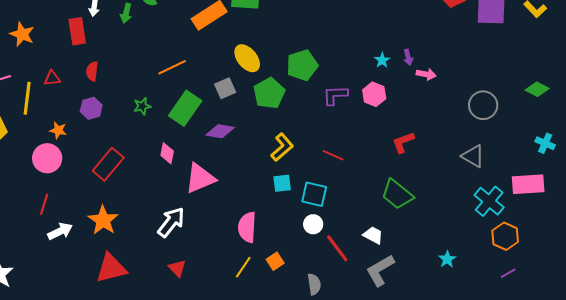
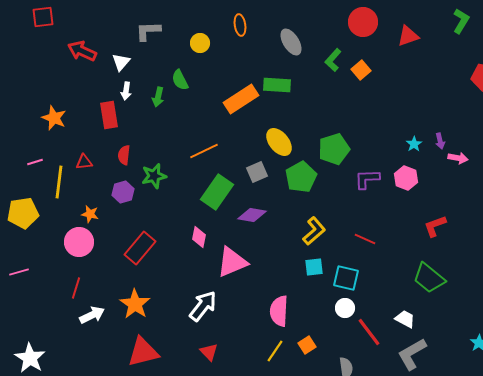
green star: (142, 106) -> (154, 176), moved, size x1.4

